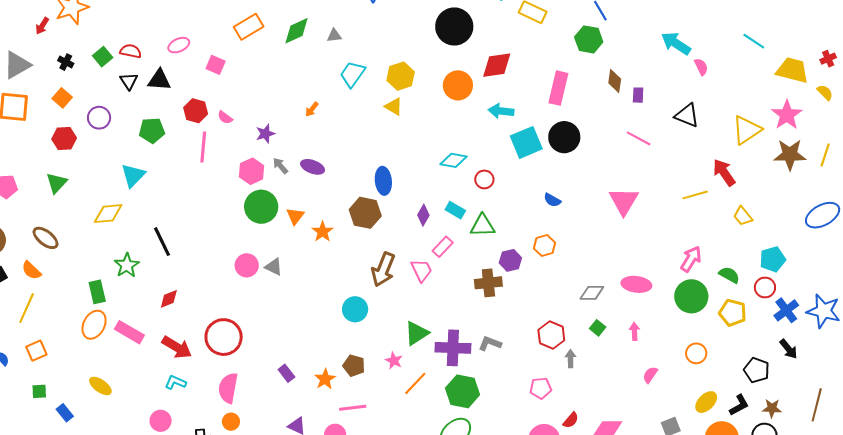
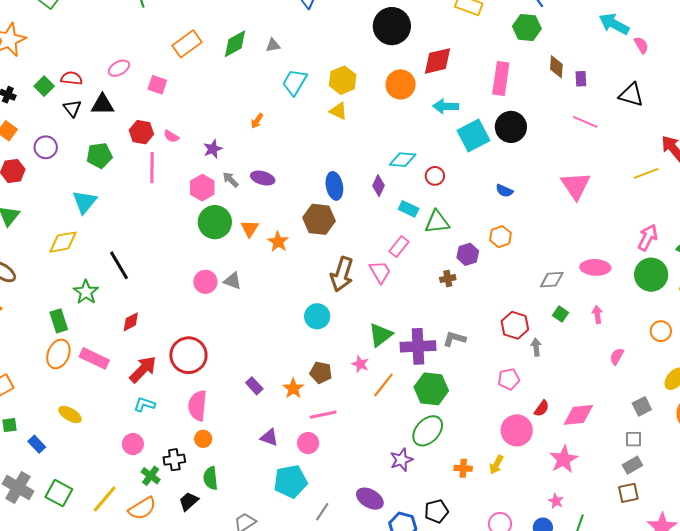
purple diamond: (423, 215) -> (378, 186), moved
brown cross: (488, 283) -> (448, 279), size x0.6
red arrow: (177, 347) -> (143, 369), turned -72

